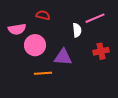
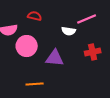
white semicircle: (77, 30) -> (69, 31), turned 104
orange line: (43, 73) -> (35, 84), moved

